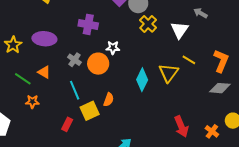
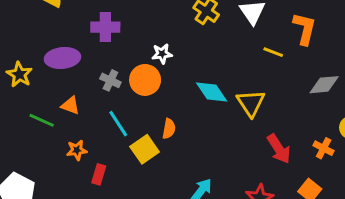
purple cross: (88, 24) -> (105, 27), moved
orange L-shape: (221, 61) -> (305, 29), moved
yellow triangle: (169, 73) -> (251, 103), moved
cyan diamond: (142, 80) -> (212, 92), turned -50
orange star: (32, 102) -> (77, 150), moved
red rectangle: (67, 124) -> (99, 174), moved

